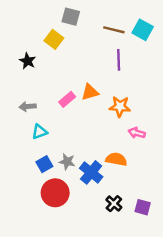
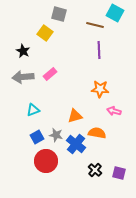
cyan square: (143, 30) -> (115, 13), moved
orange triangle: (90, 92) -> (75, 116), moved
pink rectangle: (67, 99) -> (50, 74), moved
gray arrow: (28, 107) -> (23, 77), moved, size x1.5

